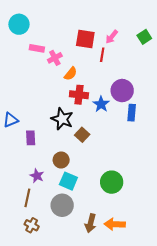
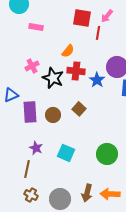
pink cross: (55, 58) -> (32, 66), moved
black star: (62, 119) -> (53, 78), moved
purple rectangle: (31, 138) -> (30, 112), size x1.5
brown circle: (61, 160) -> (53, 115), moved
gray circle: (62, 205) -> (60, 199), moved

